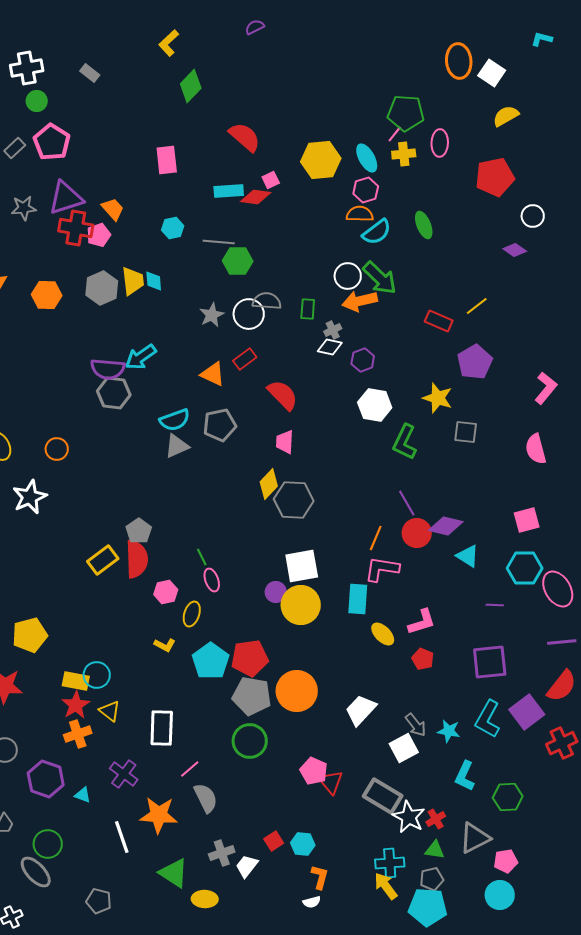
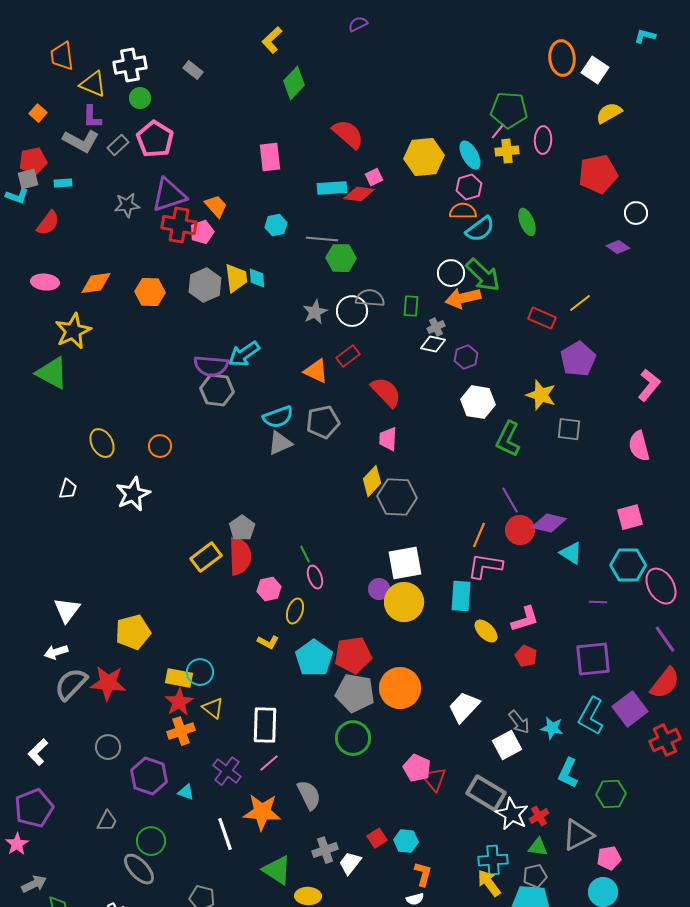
purple line: (562, 642) -> (665, 639), turned 60
pink line: (190, 769) -> (269, 763), moved

